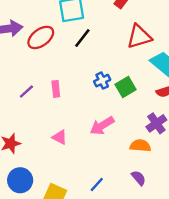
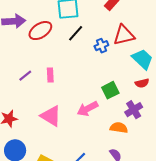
blue cross: (102, 81) -> (101, 46), moved
green square: (126, 87) -> (110, 90), moved
pink triangle: (60, 137) -> (51, 116), size x1.6

